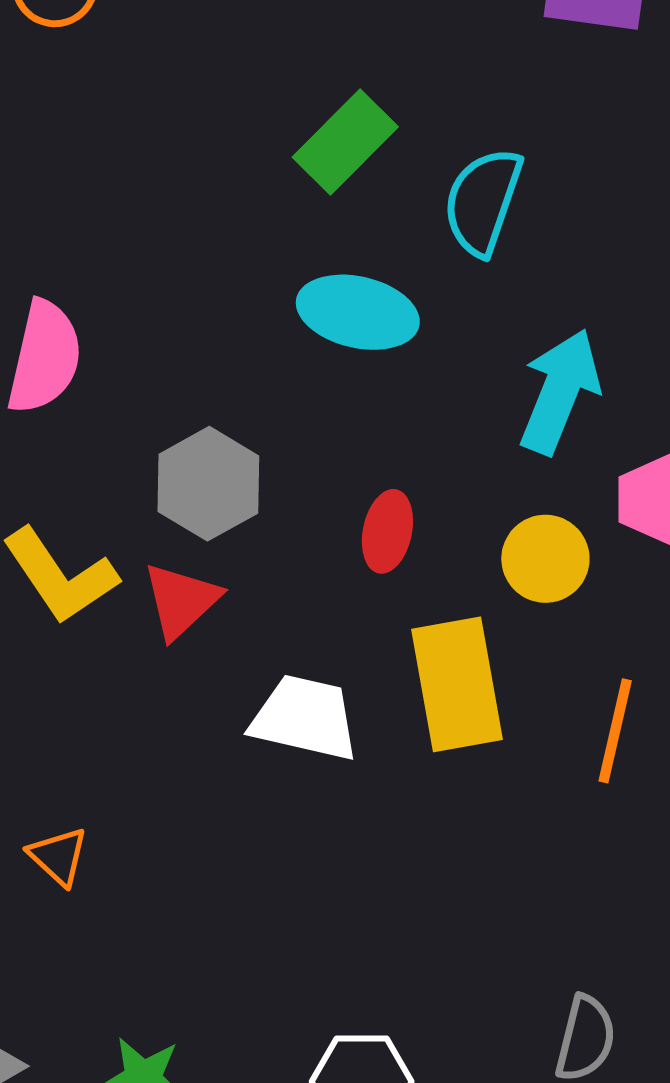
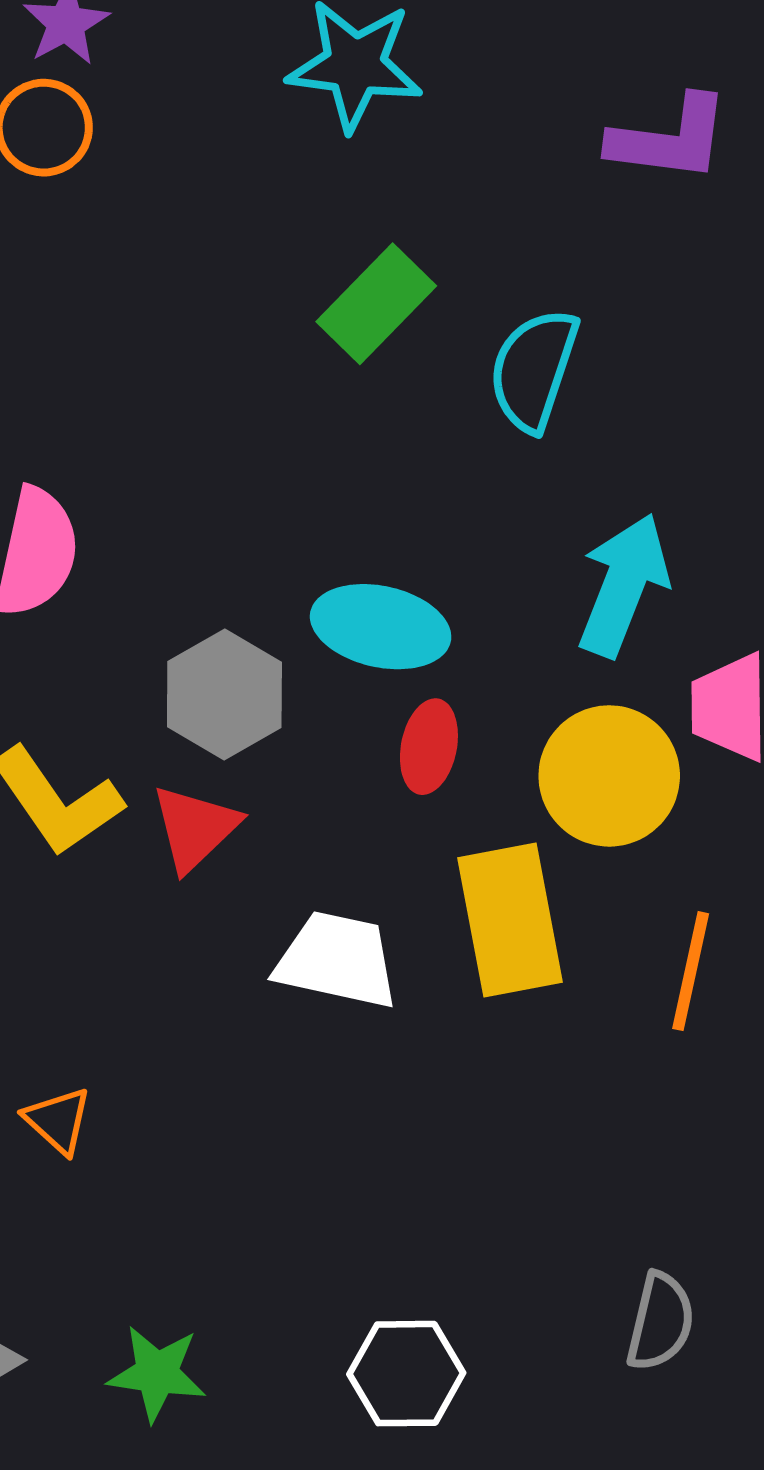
cyan ellipse: (358, 312) -> (381, 627), moved
yellow circle: (545, 559) -> (609, 776), size x1.4

